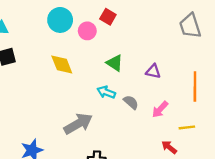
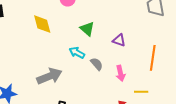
pink arrow: (160, 109) -> (121, 73), turned -63

